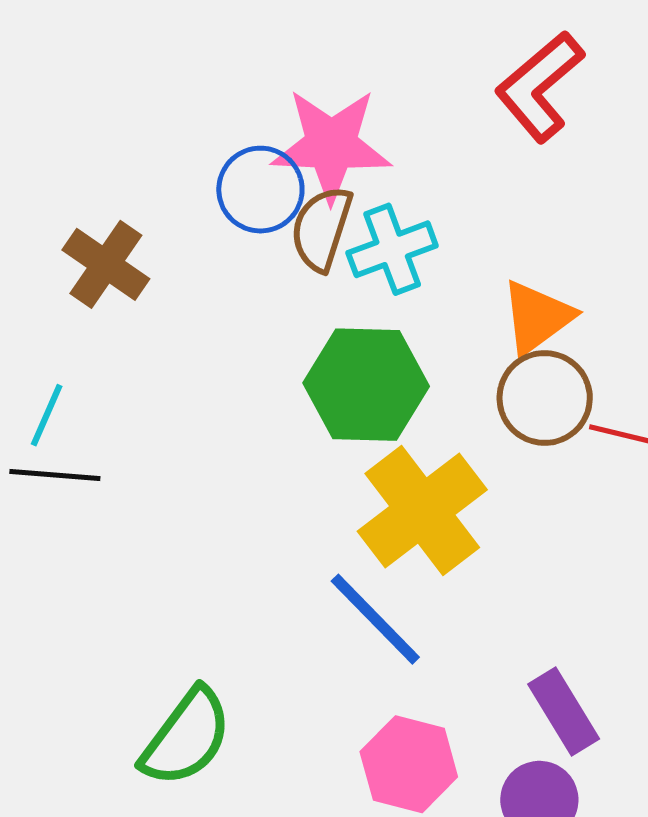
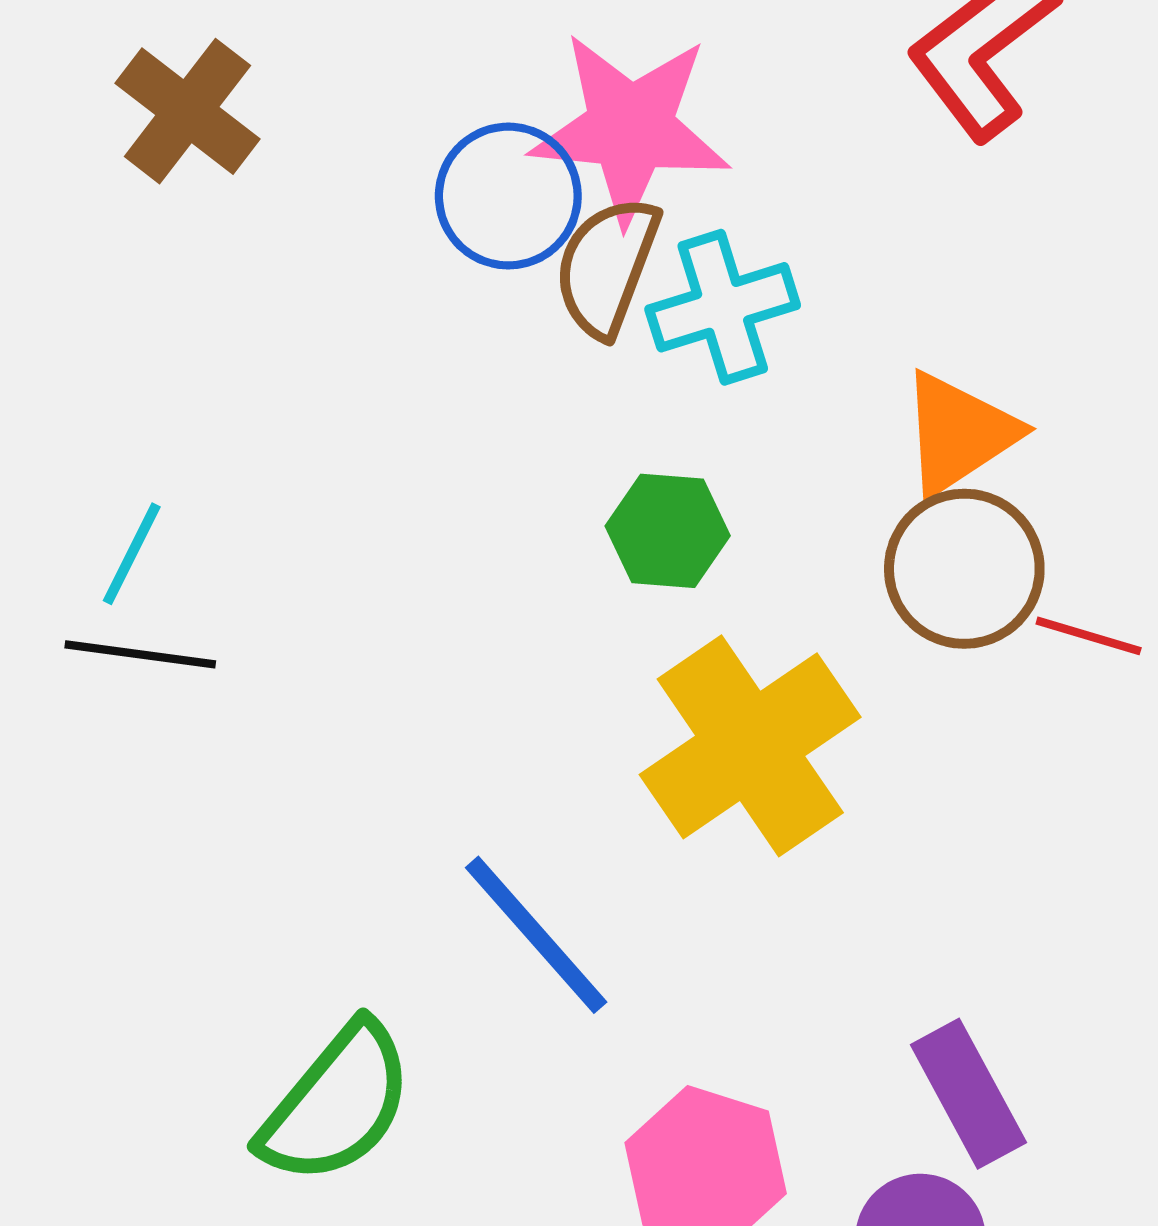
brown cross: (106, 264) -> (187, 111), moved
green hexagon: (366, 385) -> (668, 531), size x0.6
blue line: (375, 619) -> (536, 935), moved

